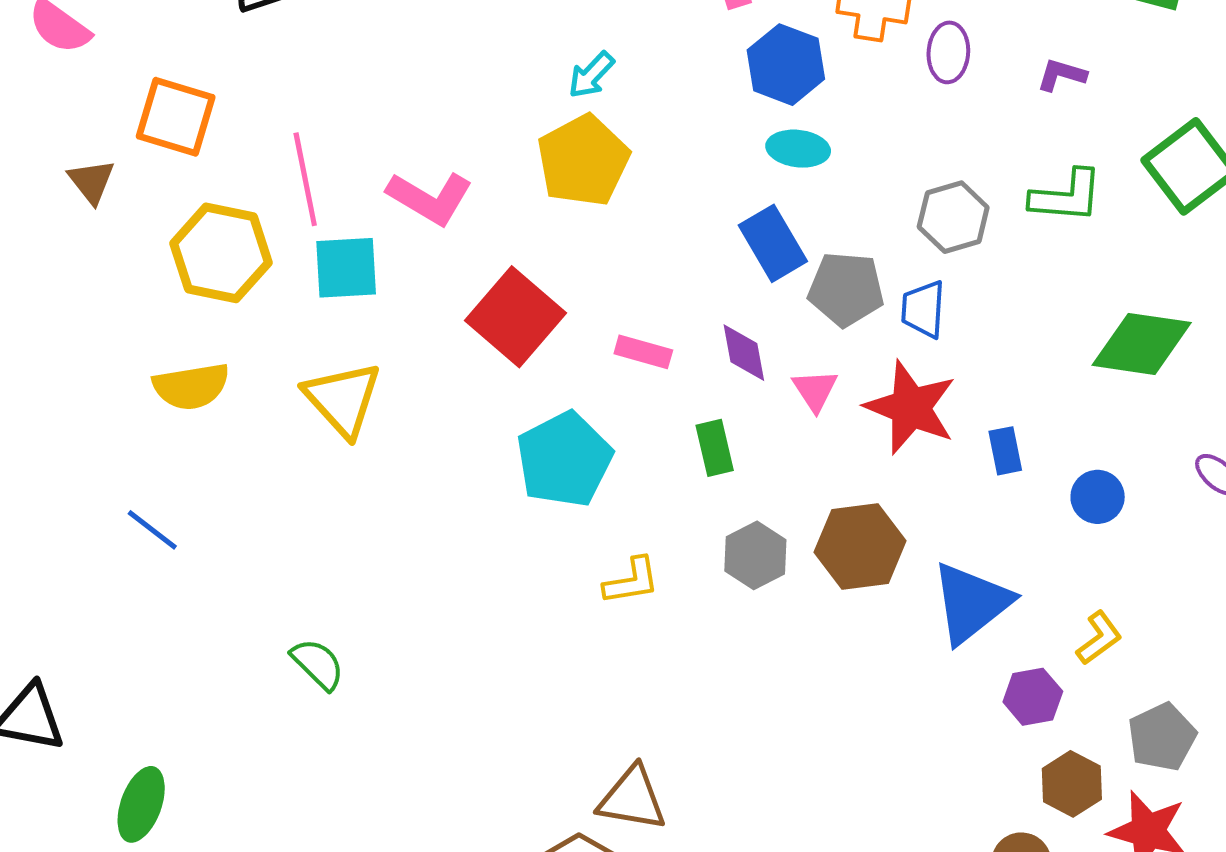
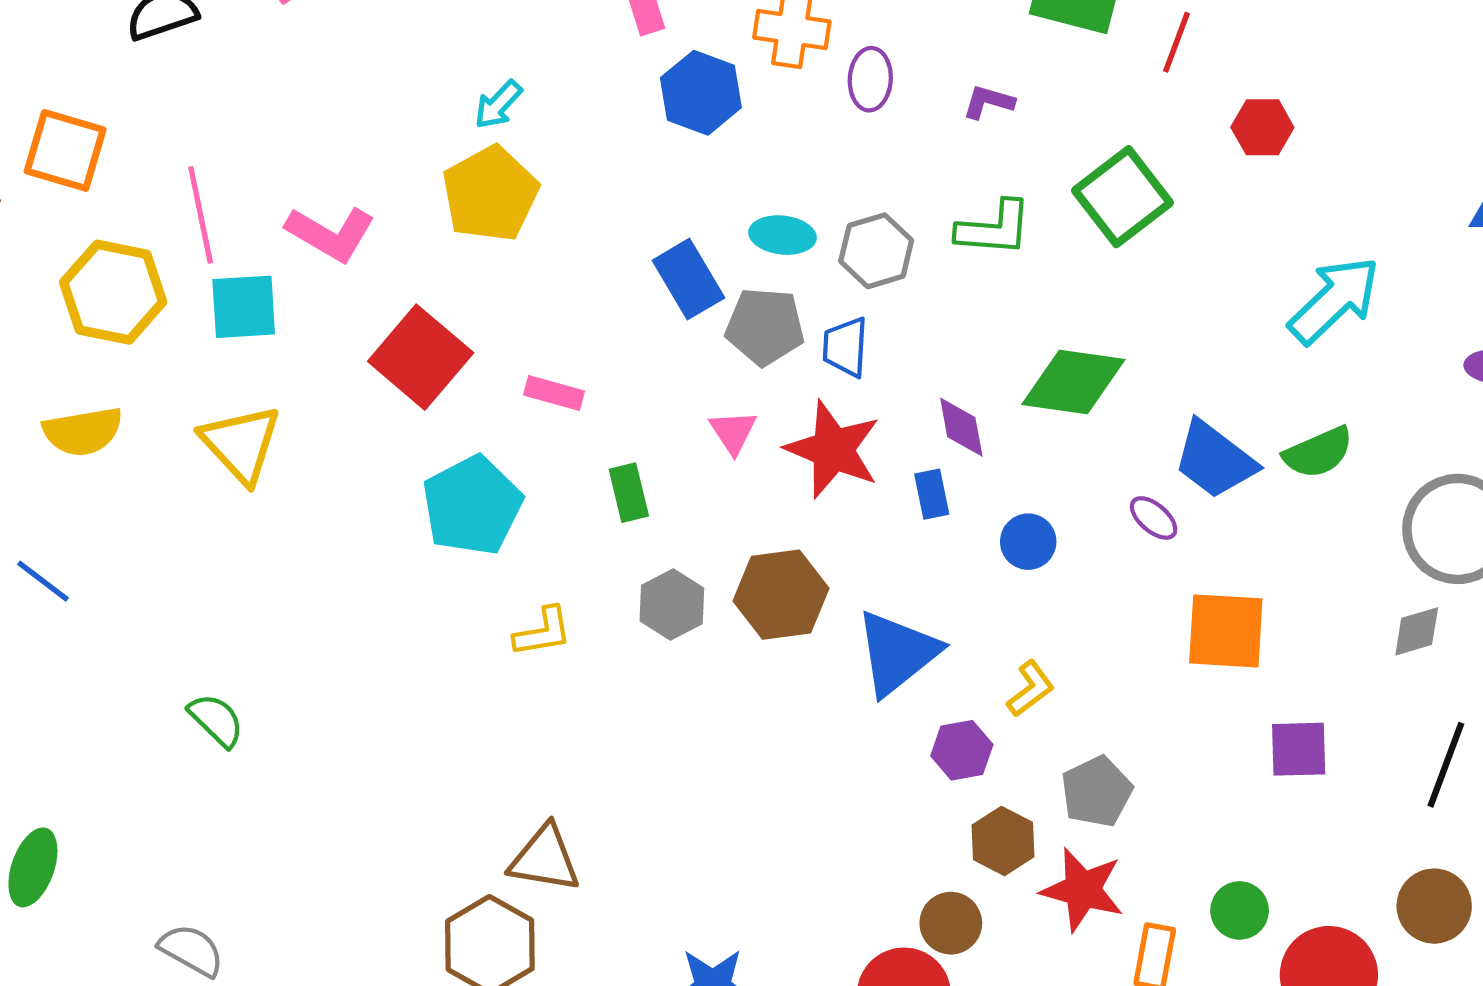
cyan ellipse: (798, 149) -> (783, 235), moved
purple diamond: (744, 353) -> (961, 427), moved

